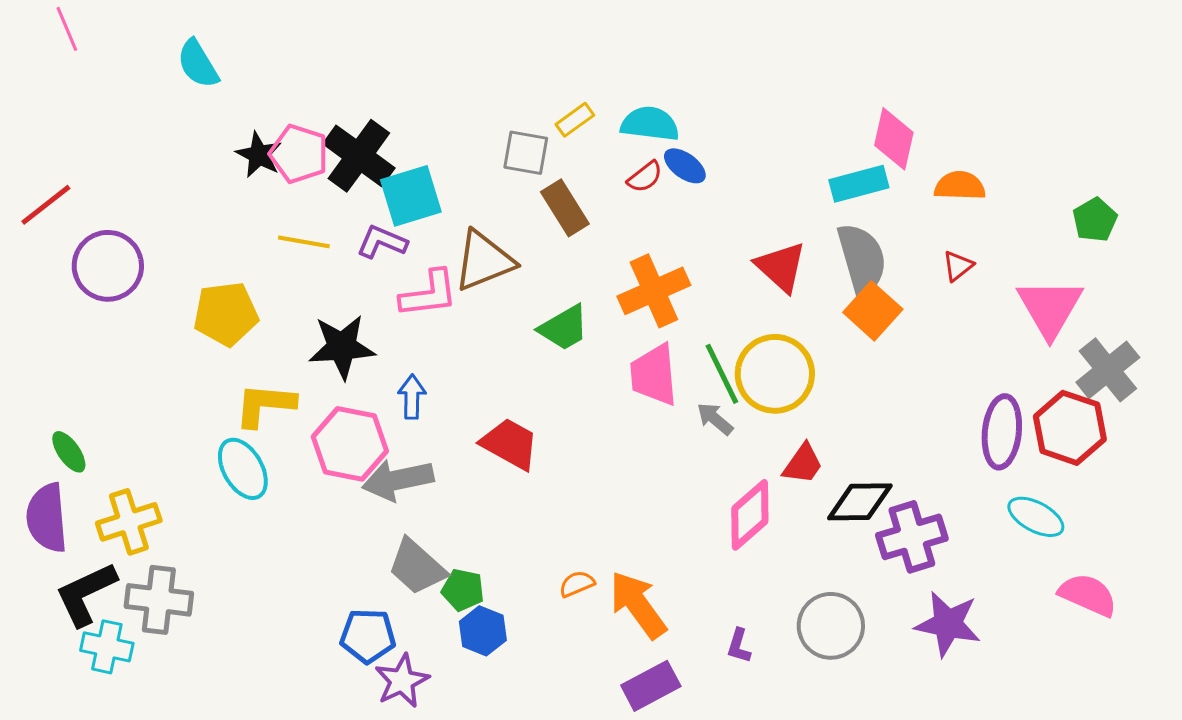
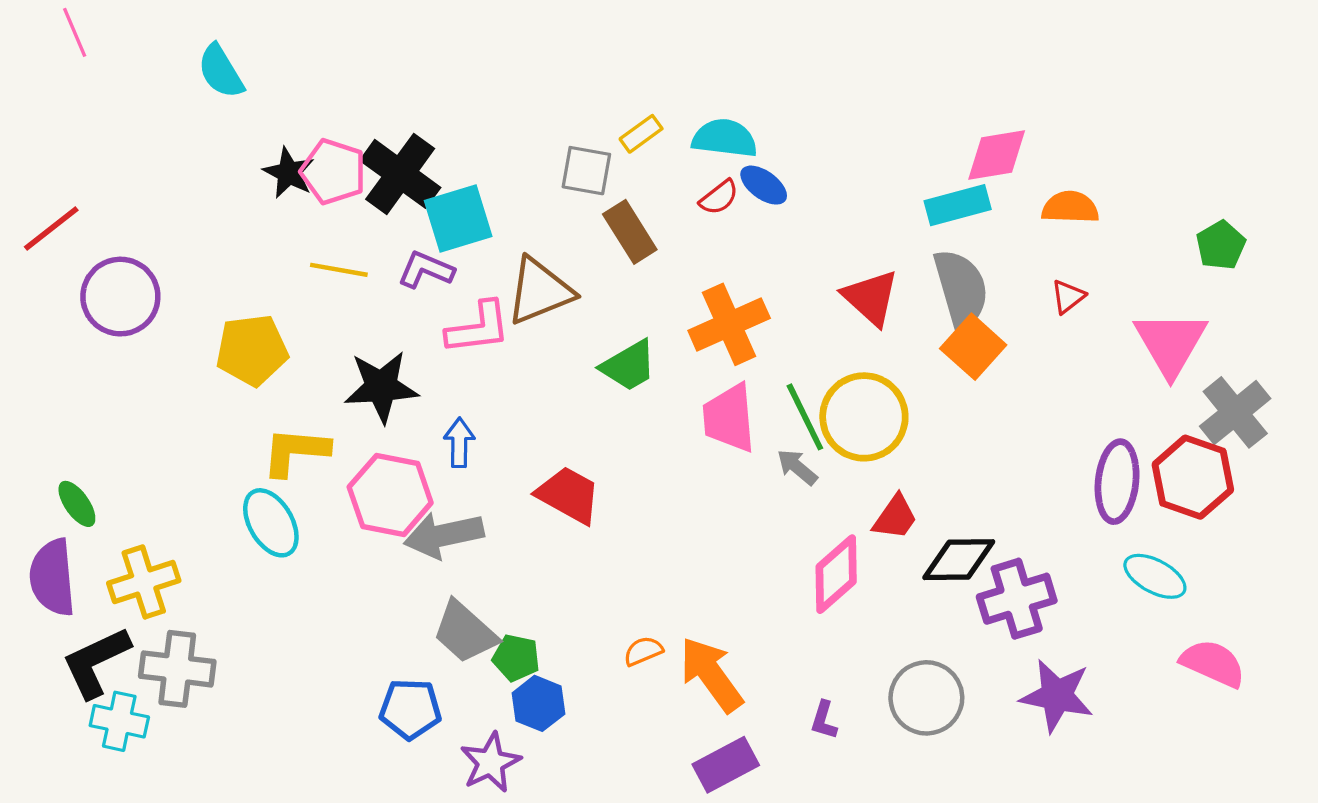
pink diamond: (894, 139) -> (997, 155), turned 68
purple star: (402, 681) -> (491, 763), moved

